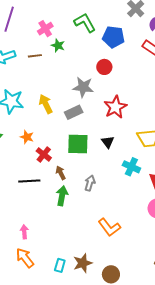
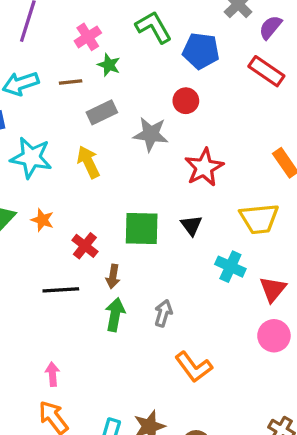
gray rectangle: (74, 112) -> (102, 112), moved
orange star: (27, 137) -> (42, 220), moved
brown arrow: (61, 173) -> (113, 276), turned -144
gray arrow: (90, 183) -> (163, 313), moved

